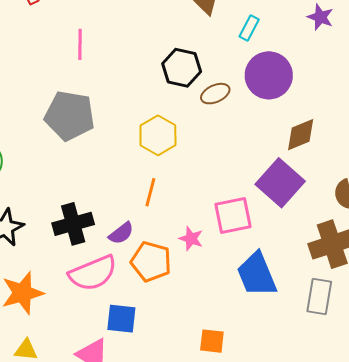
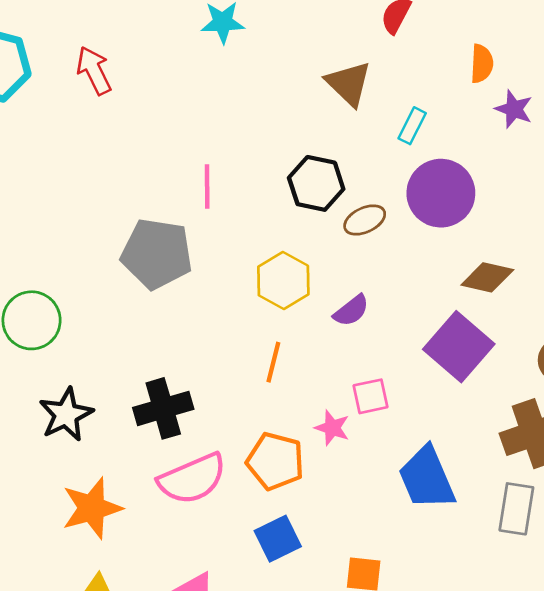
pink line: (80, 44) -> (207, 186), moved
brown diamond: (301, 135) -> (487, 277), turned 36
pink square: (233, 215) -> (371, 396), moved, size x0.7
purple semicircle: (121, 233) -> (351, 311), moved
blue square: (121, 319) -> (278, 539), moved, turned -32

